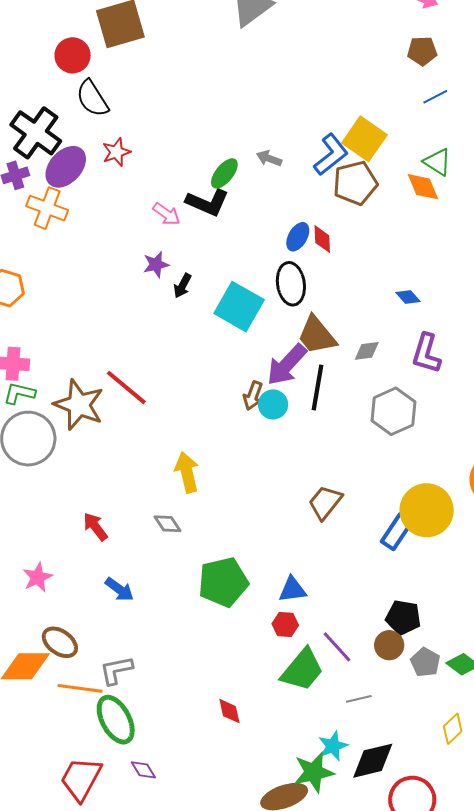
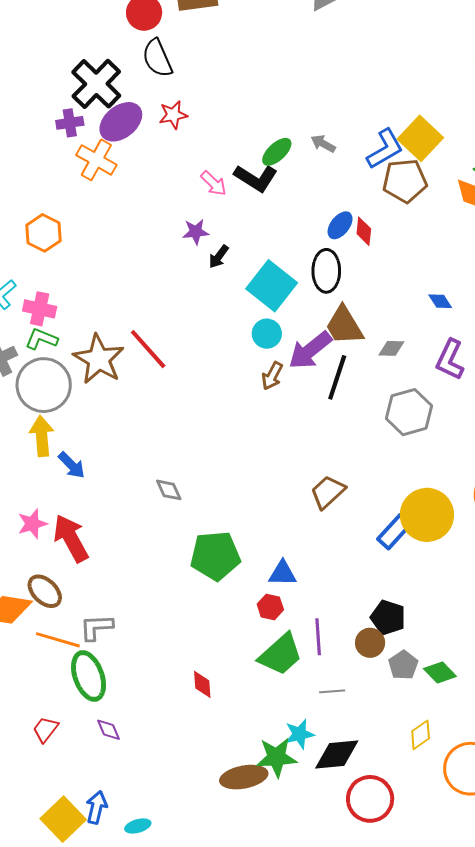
cyan circle: (273, 404) -> (267, 334), moved
yellow arrow: (187, 472) -> (42, 436), moved
red arrow: (95, 527) -> (71, 538), moved, size x1.6
blue arrow: (119, 589) -> (72, 465), moved
purple line: (337, 647) -> (318, 637), turned 30
red trapezoid: (81, 779) -> (45, 729), size x0.6

